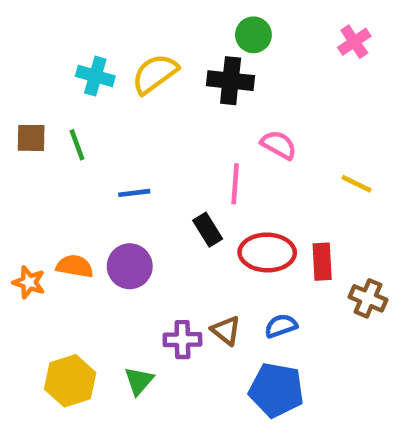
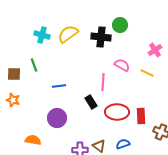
green circle: (253, 35) -> (120, 25), moved
pink cross: (354, 42) -> (155, 50), moved
brown square: (31, 138) -> (14, 74), moved
yellow line: (357, 184) -> (147, 73), moved
orange semicircle: (75, 266) -> (33, 140), moved
orange star: (29, 282) -> (13, 100), moved

